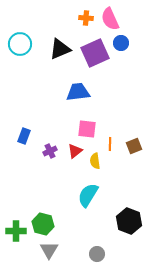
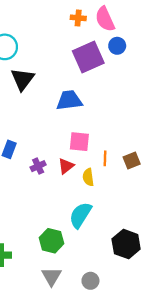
black triangle: (60, 49) -> (23, 79), moved, turned -30
green hexagon: (43, 224) -> (51, 241), moved
gray triangle: (49, 250) -> (51, 276), moved

